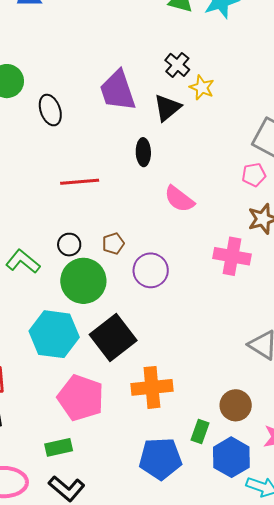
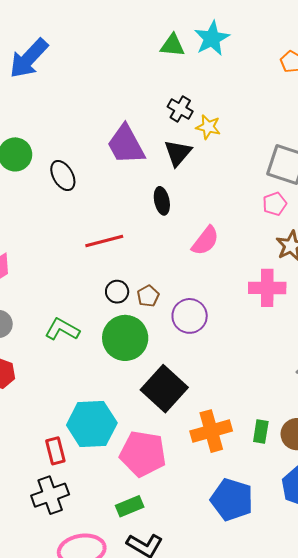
pink semicircle: (179, 199) -> (205, 241), turned -80
black circle: (69, 245) -> (117, 292), moved
cyan hexagon: (54, 334) -> (92, 424), moved
green rectangle: (200, 432) -> (261, 432), moved
blue pentagon: (160, 459) -> (232, 500), turned 30

